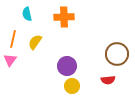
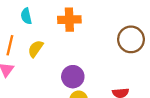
brown circle: (117, 54) -> (131, 39), moved

